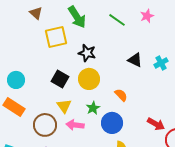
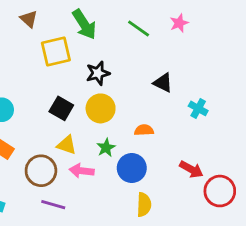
black star: (87, 53) -> (98, 73), turned -30
cyan cross: (161, 63) -> (198, 108), moved, turned -32
orange semicircle: (121, 95) -> (144, 130), turned -48
yellow triangle: (64, 106) -> (67, 145), turned -35

